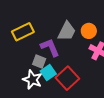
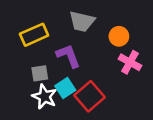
gray trapezoid: (67, 31) -> (82, 21), moved, turned 75
gray square: (39, 62) -> (40, 73), moved, turned -32

